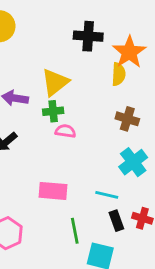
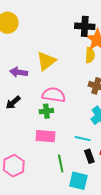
black cross: (88, 36) -> (85, 26), moved
green cross: (53, 111) -> (46, 111), moved
pink semicircle: (65, 131) -> (54, 95), size x1.6

